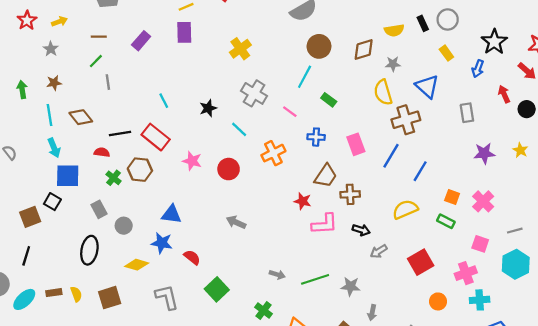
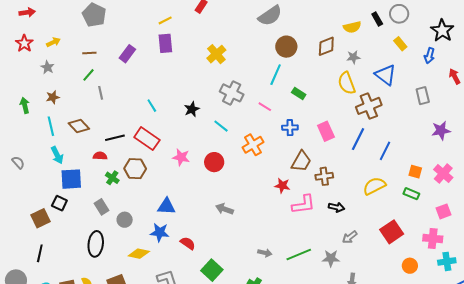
pink square: (480, 244) -> (444, 211), turned -35
gray arrow: (379, 251) -> (350, 237), moved
pink cross: (466, 273) -> (433, 239), turned 30

